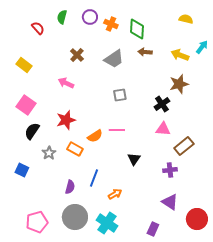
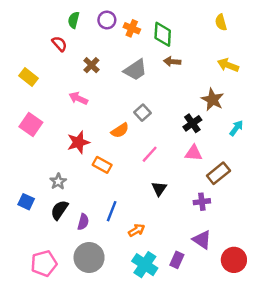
yellow semicircle: (186, 19) -> (221, 22), turned -120
red semicircle: (38, 28) -> (59, 44), moved
cyan arrow: (202, 47) -> (236, 128), moved
yellow arrow: (180, 55) -> (228, 65), moved
brown star: (179, 84) -> (213, 100), turned -30
gray square: (120, 95) -> (142, 113), turned -32
pink line: (117, 130) -> (150, 154), moved, turned -49
black semicircle: (32, 131) -> (59, 210), moved
orange semicircle: (95, 136) -> (120, 130), moved
orange rectangle: (75, 149) -> (102, 165), moved
cyan cross: (107, 223) -> (145, 265), moved
purple rectangle: (153, 229) -> (177, 260), moved

